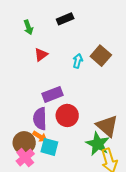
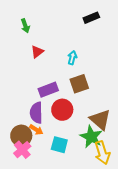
black rectangle: (65, 19) -> (91, 18), moved
brown square: (101, 56) -> (79, 84), moved, turned 30
cyan square: (49, 147) -> (59, 145), moved

